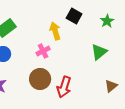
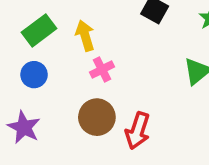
yellow arrow: (55, 31) -> (85, 36), moved

